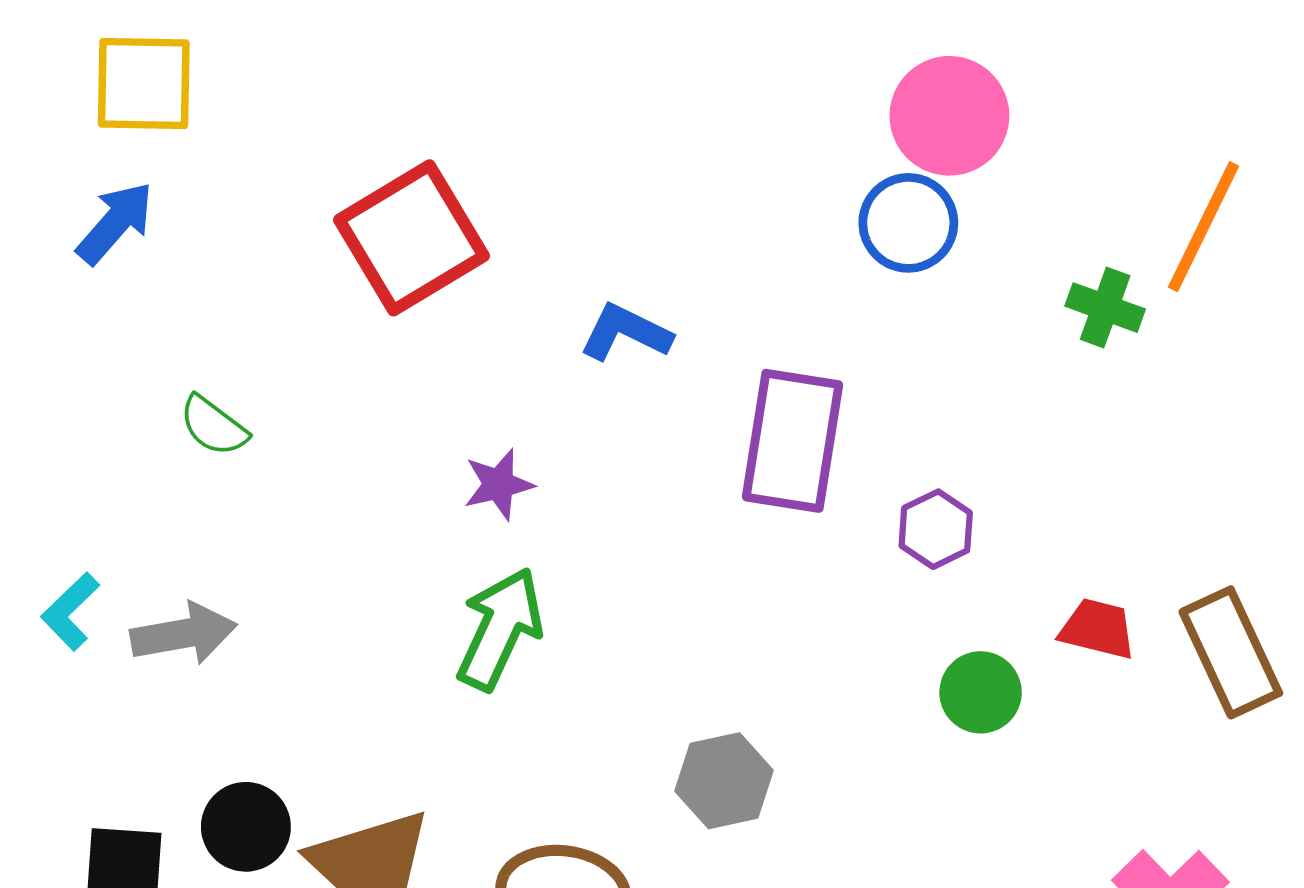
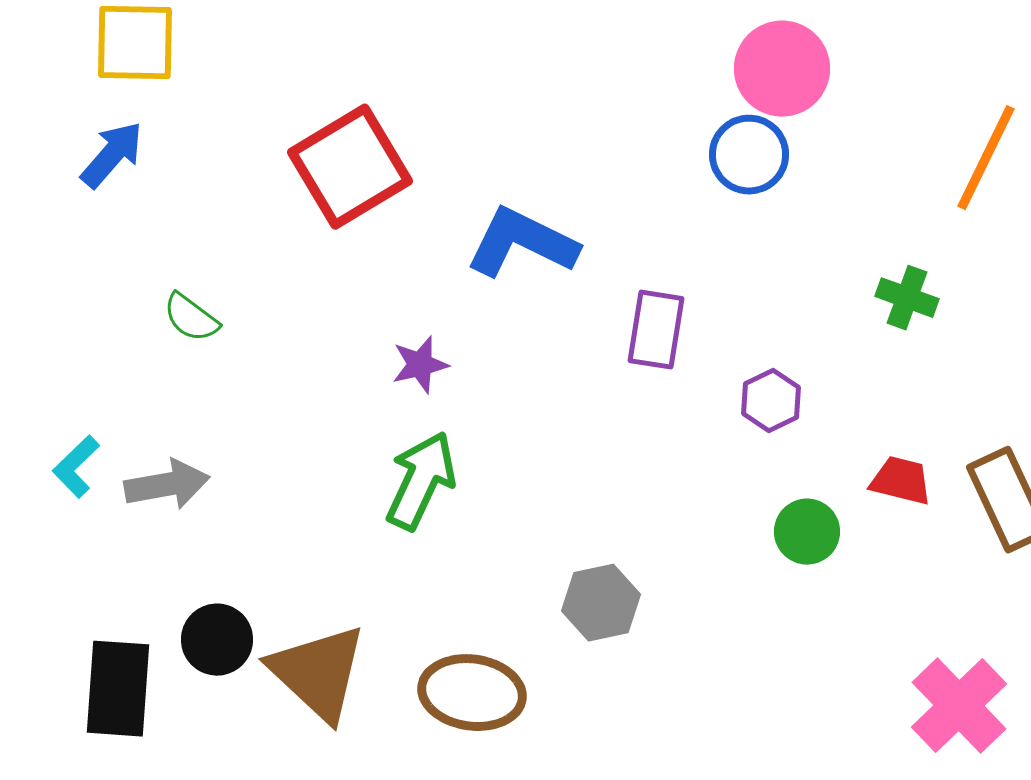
green cross: (1105, 308) -> (907, 298), moved
blue L-shape: (626, 332) -> (522, 243), size x1.5
purple rectangle: (793, 441) -> (656, 330), size x0.7

